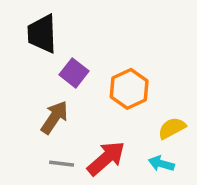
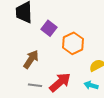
purple square: (74, 73) -> (49, 28), moved

